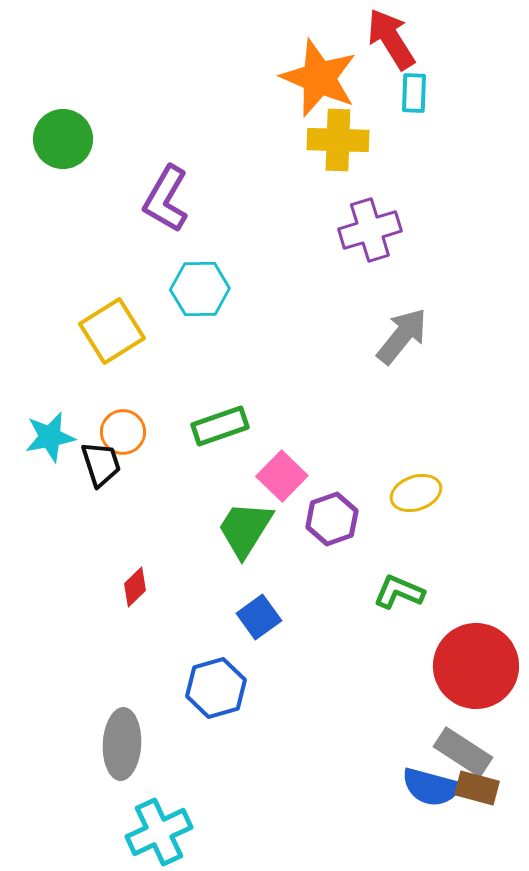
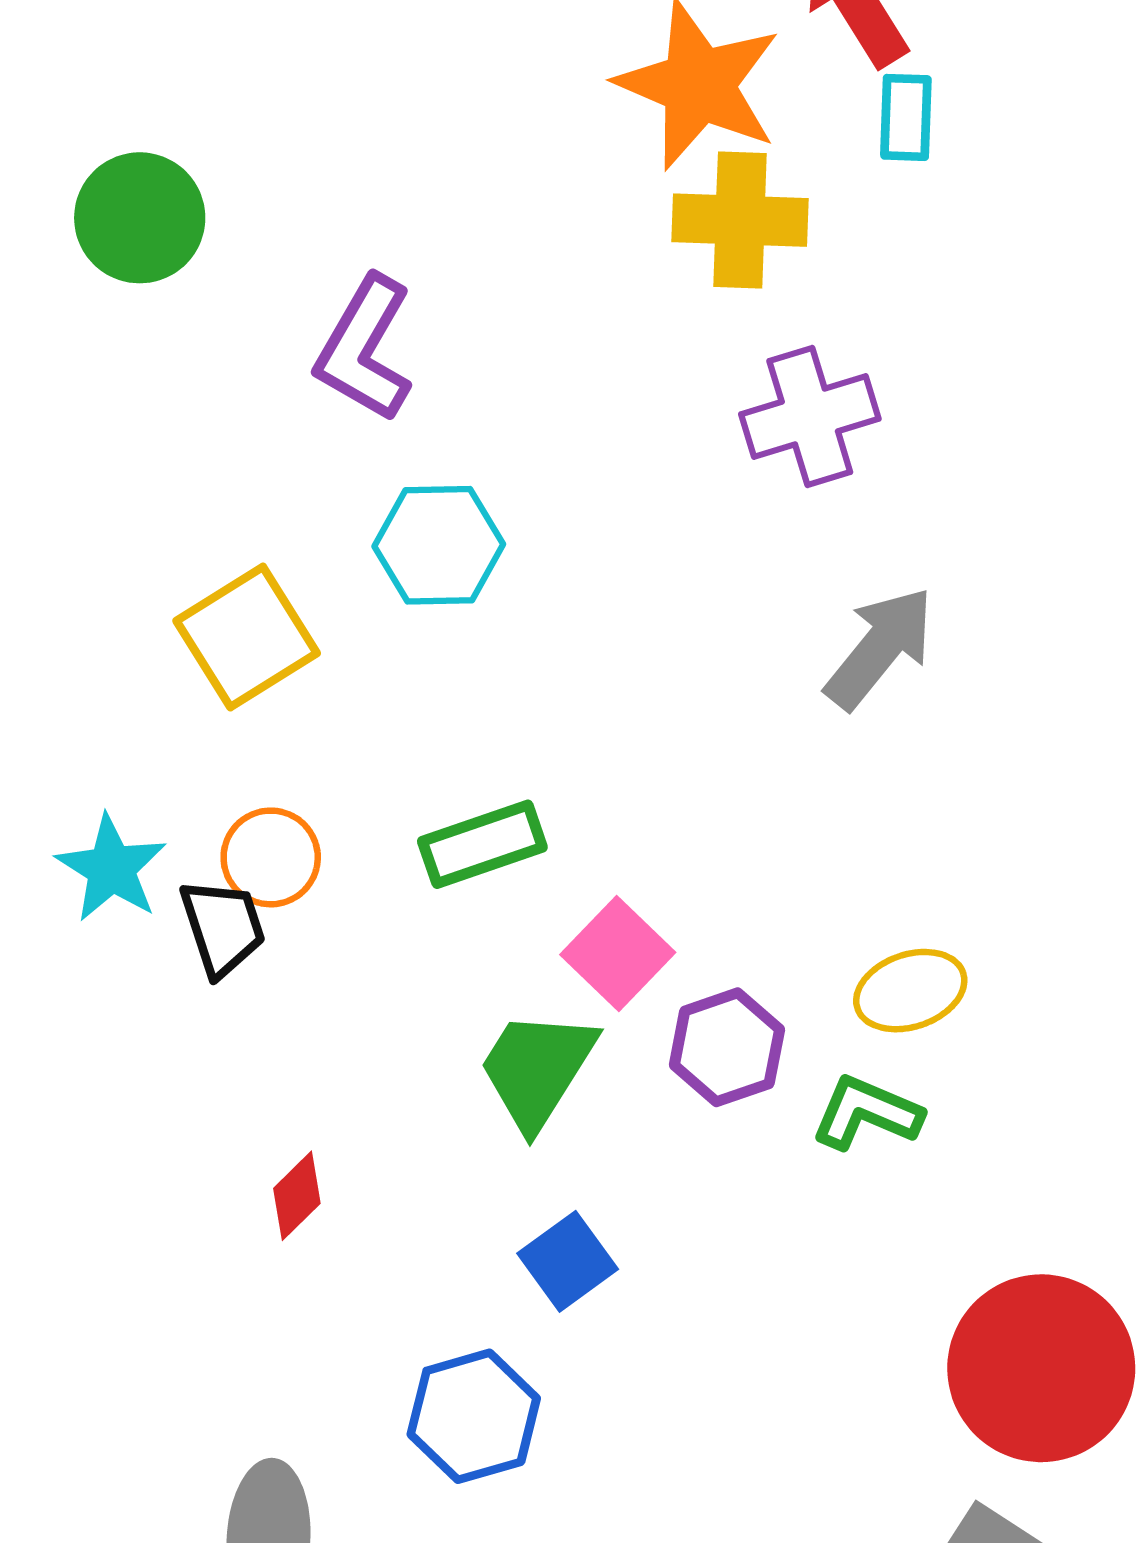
cyan star: (50, 437) -> (111, 868), turned -30
green L-shape: (399, 592) -> (867, 1113), moved

